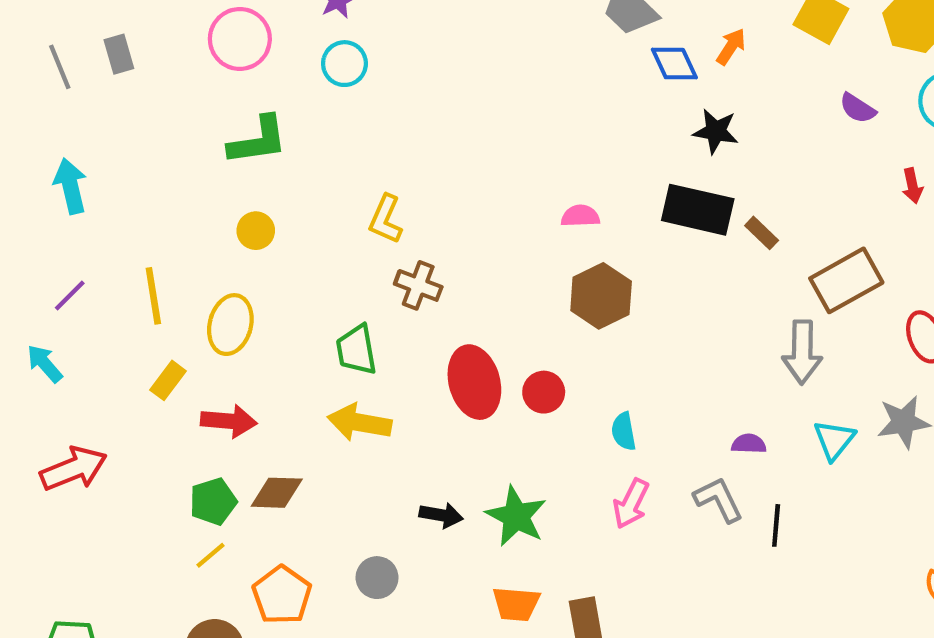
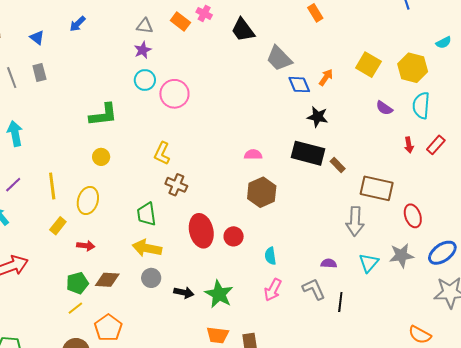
pink circle: (240, 39) -> (174, 94), moved
brown rectangle: (846, 280) -> (377, 188), turned 40
red arrow: (229, 421) -> (86, 246), size x0.7
gray circle: (377, 578) -> (151, 278), moved

